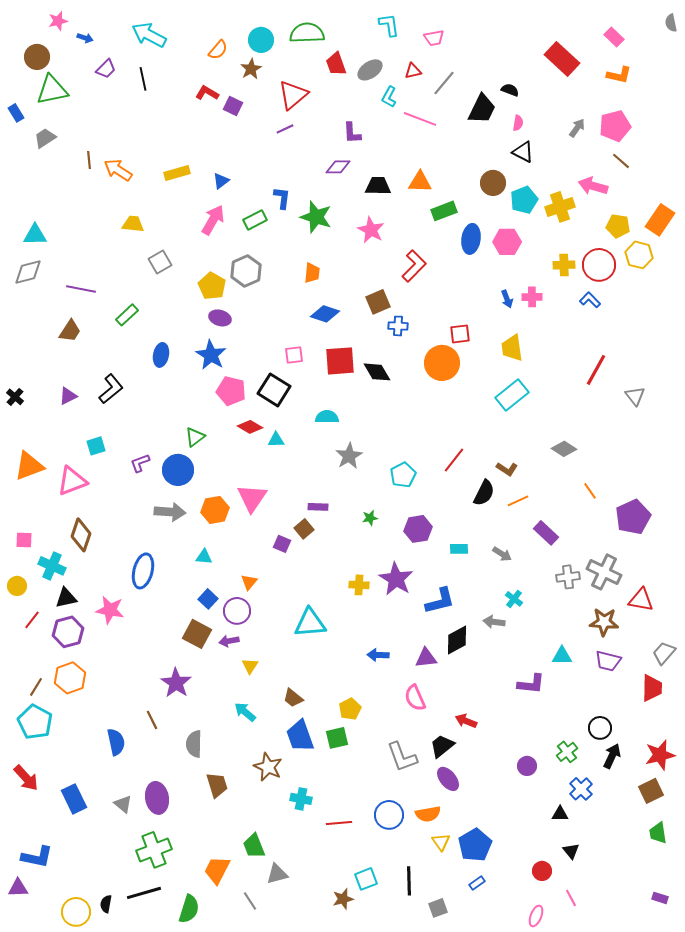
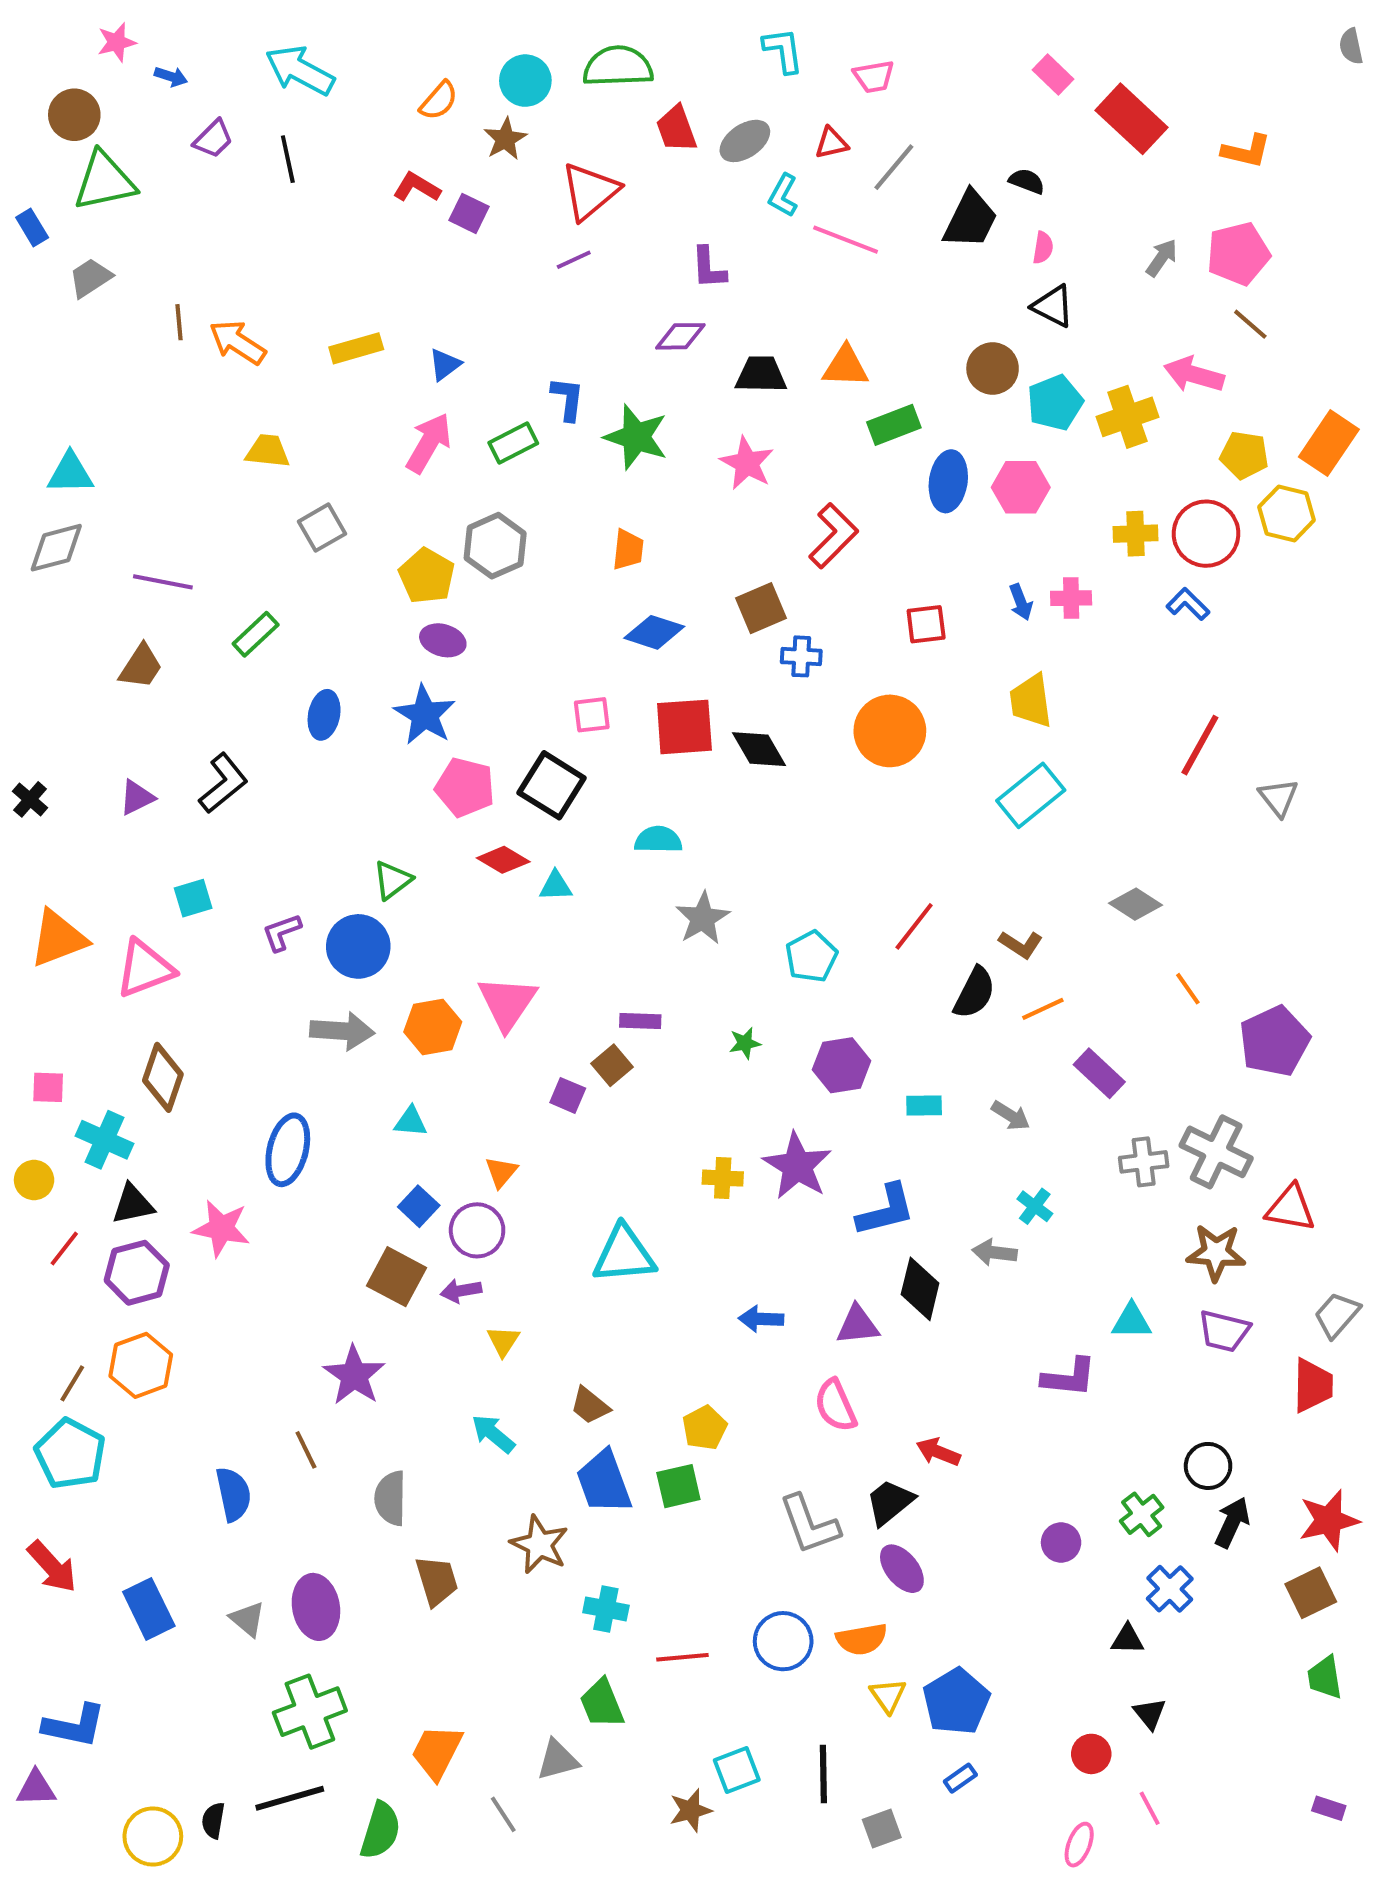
pink rectangle: (614, 37) -> (1053, 75), moved
red square: (460, 334) -> (926, 624), moved
black diamond: (457, 640) -> (920, 1289), turned -48
green trapezoid: (254, 846) -> (602, 1704), moved

